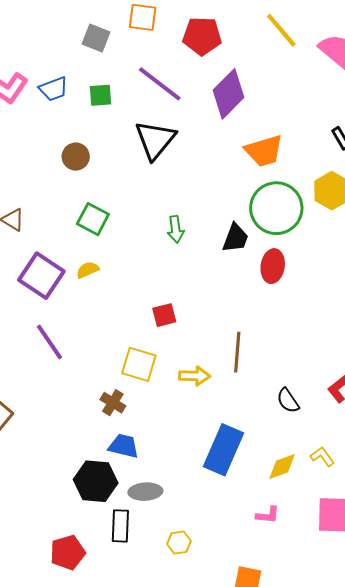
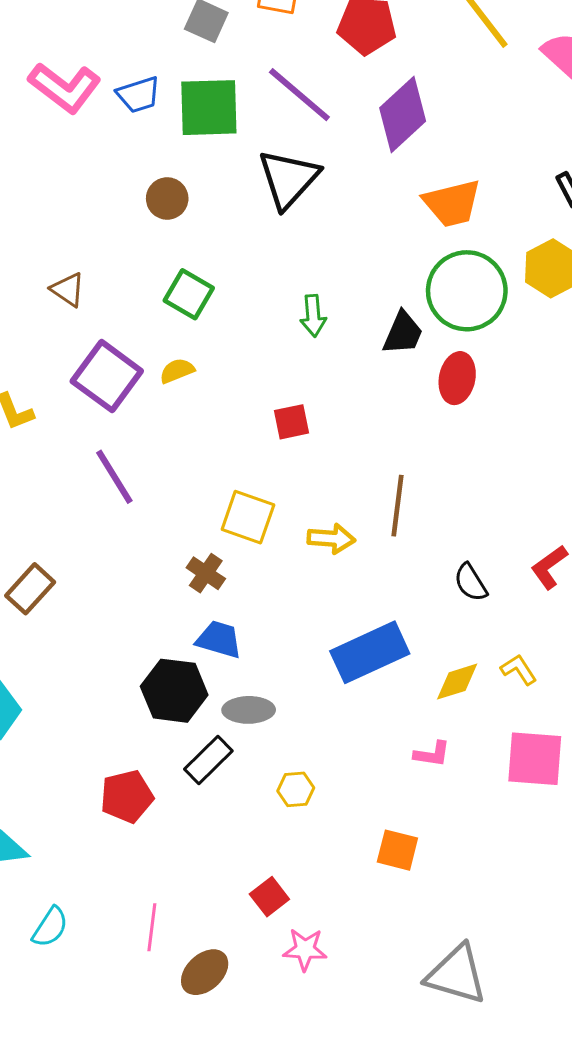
green square: (100, 95) -> (209, 108), size x1.8
red square: (164, 315) -> (292, 422), moved
blue rectangle: (224, 450) -> (370, 652), turned 39
black rectangle: (120, 526) -> (208, 760), turned 40

